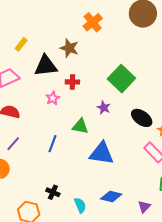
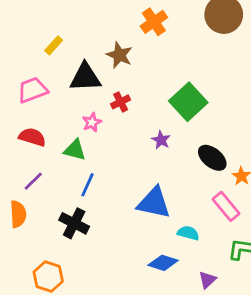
red cross: (72, 82) -> (121, 102), turned -32
green triangle: (80, 126) -> (75, 150), moved
black cross: (53, 192) -> (74, 223), moved, size x1.5
cyan semicircle: (80, 205) -> (188, 233), moved, turned -56

